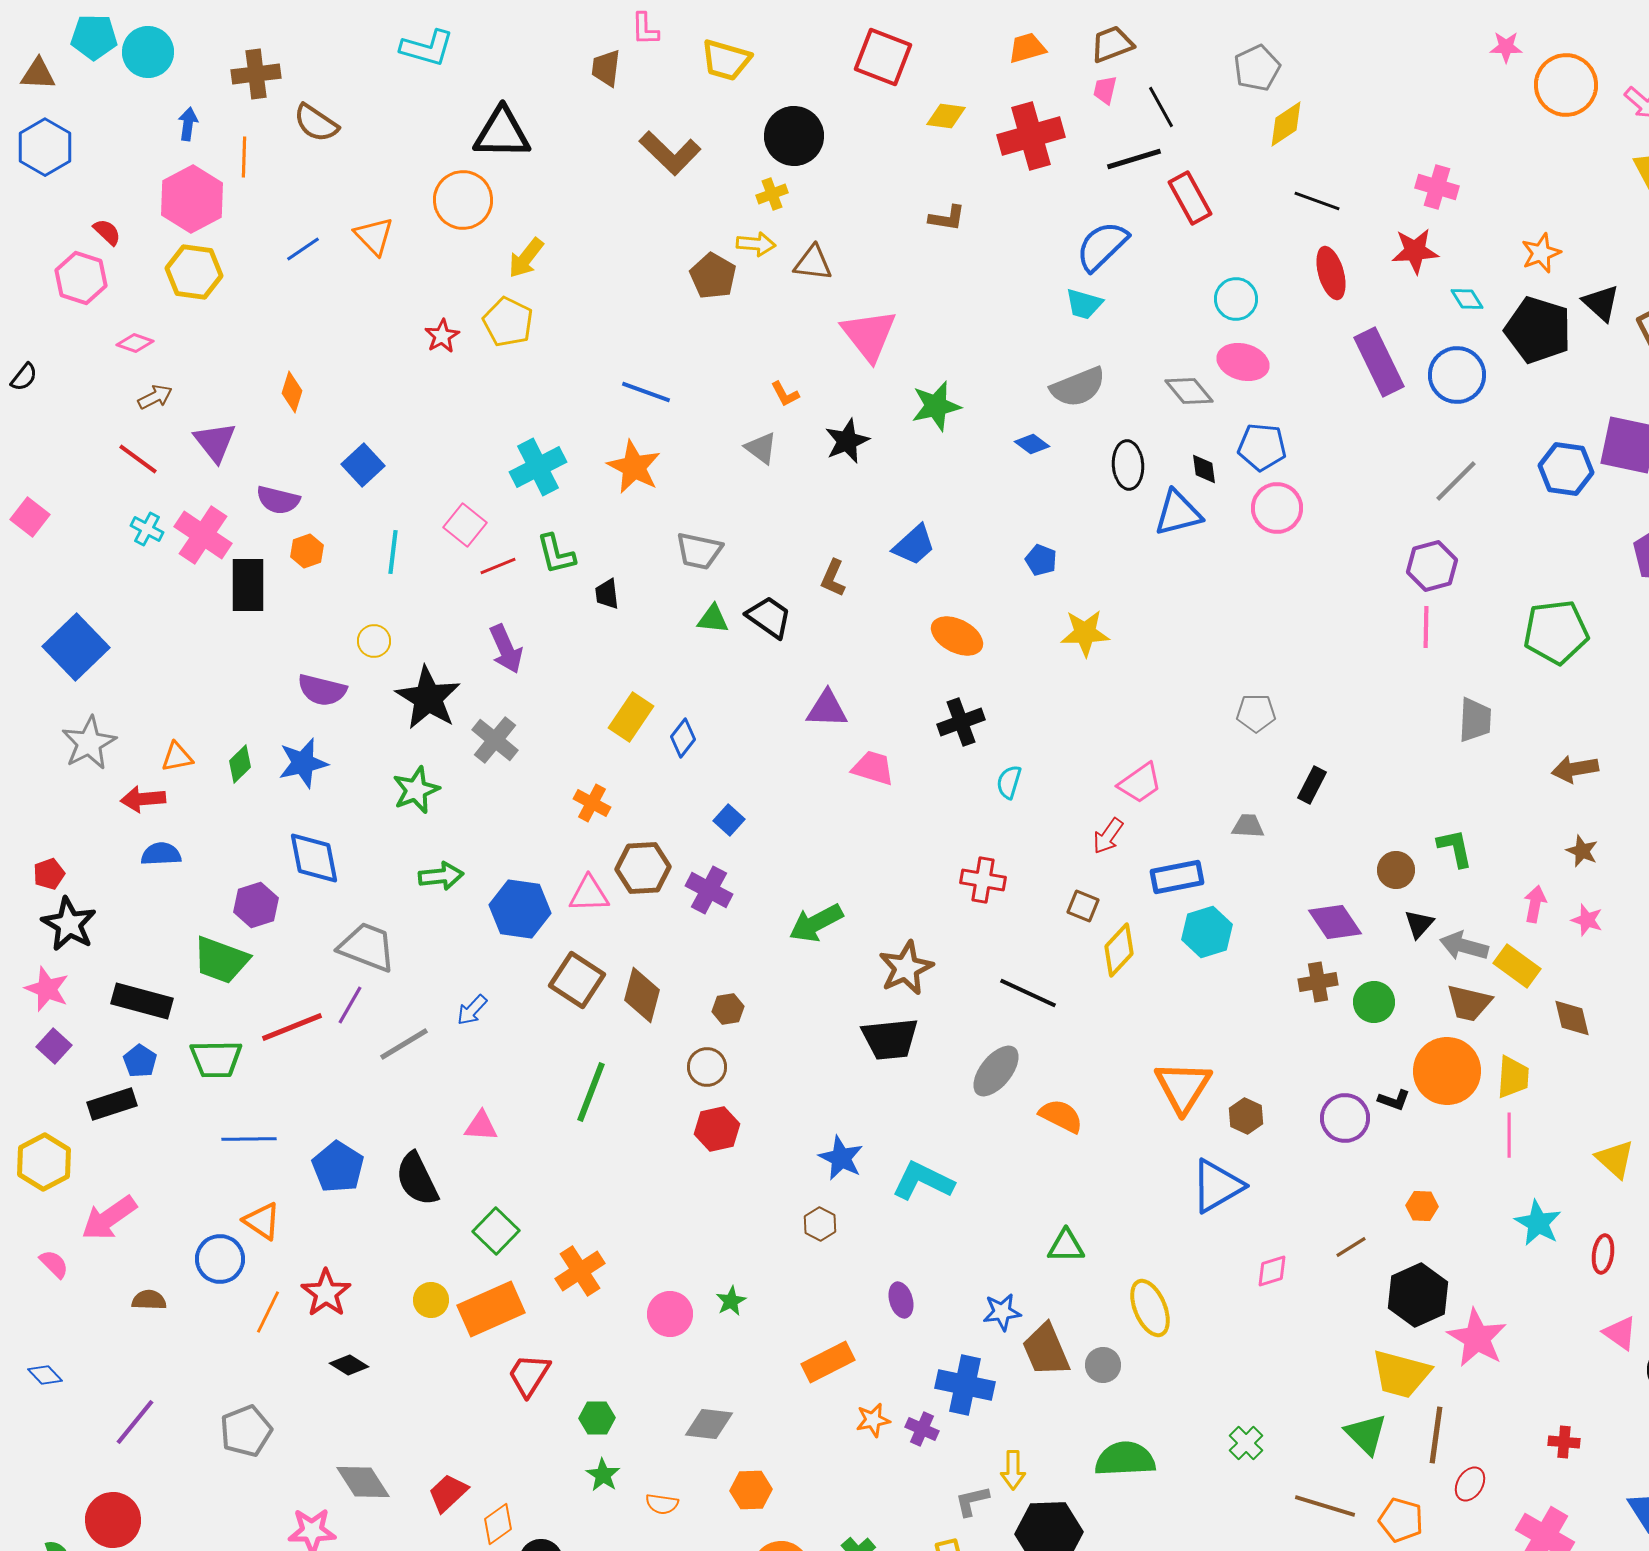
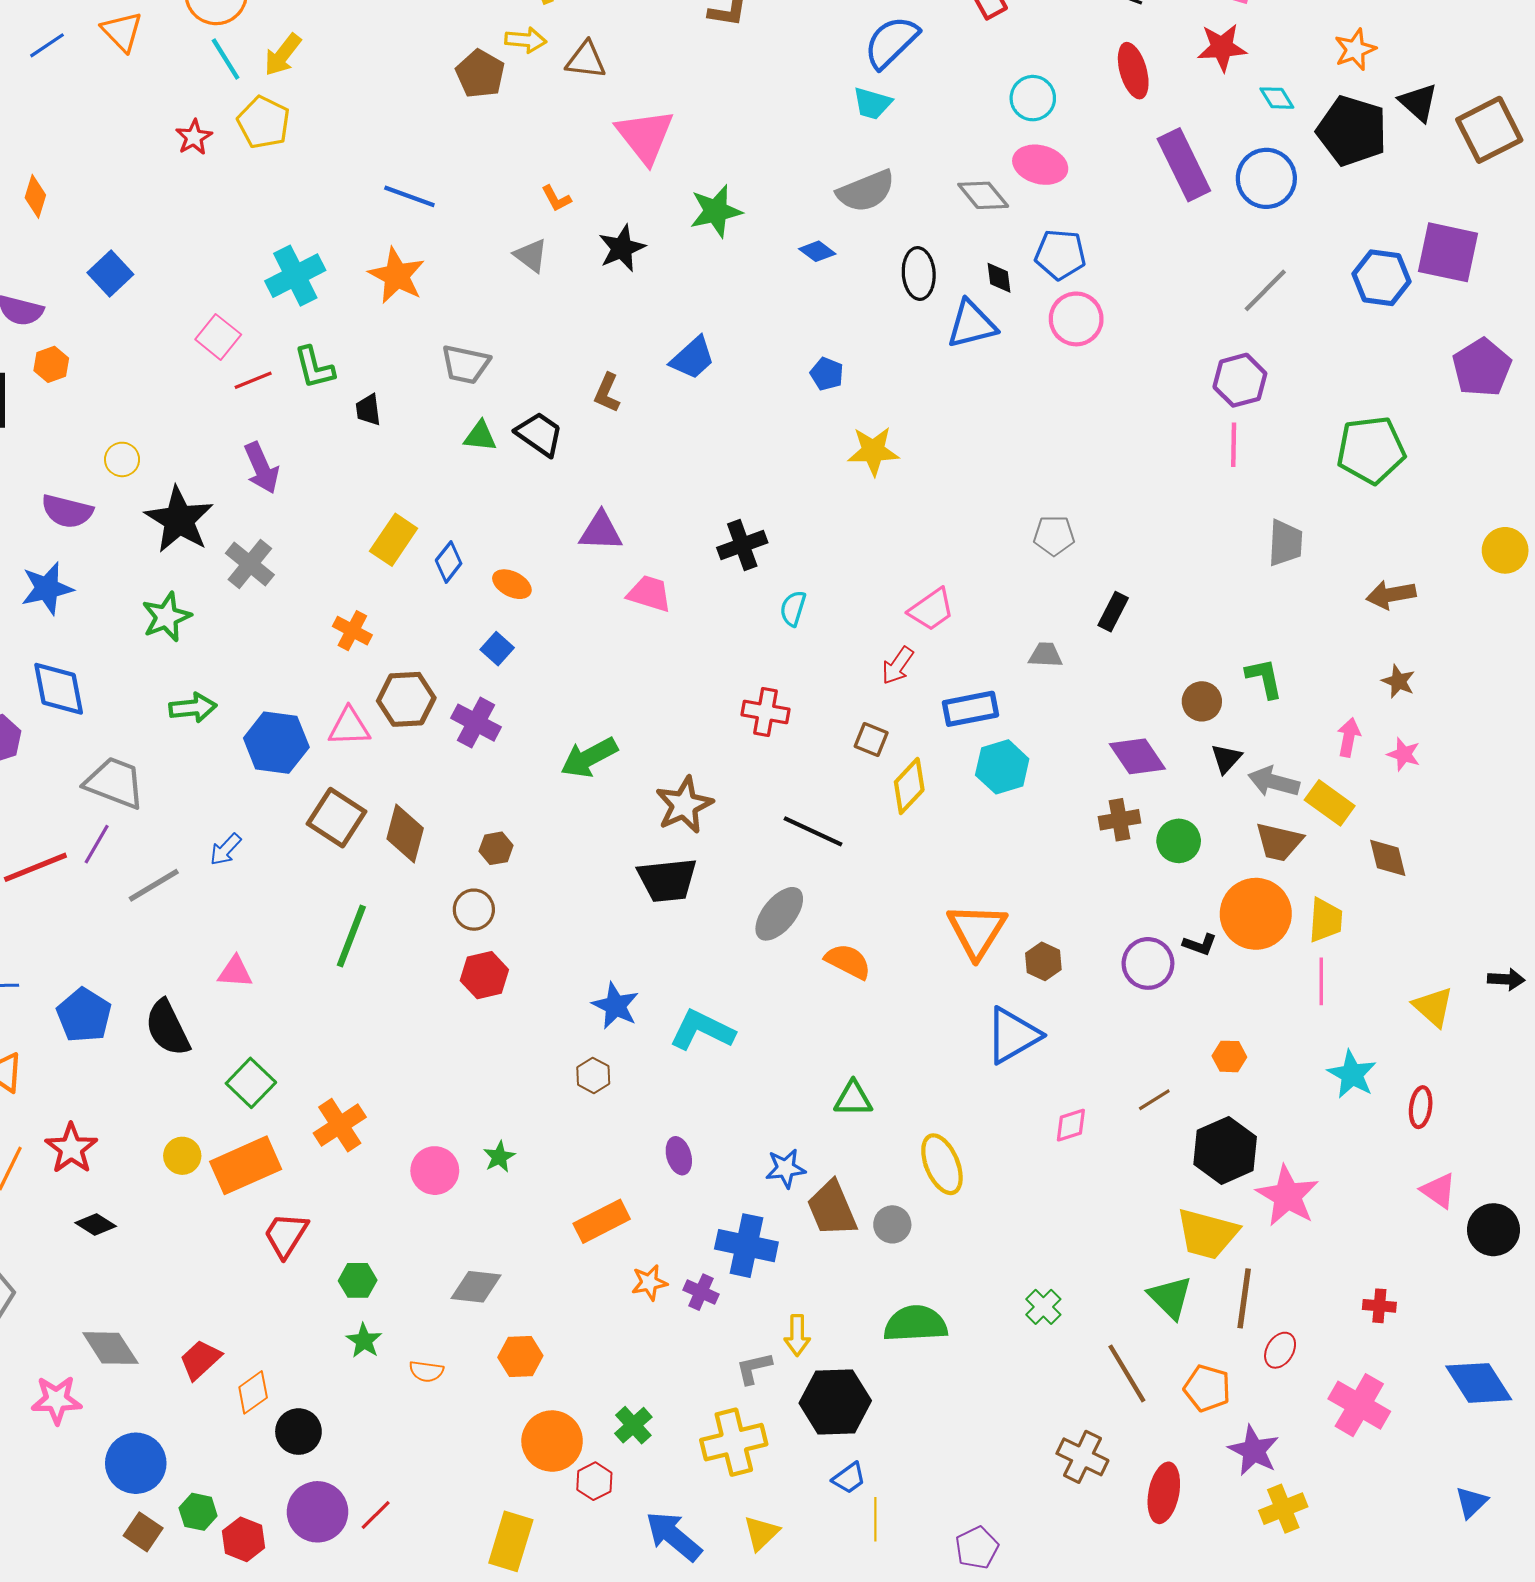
cyan line: (393, 552) -> (226, 59), moved, turned -39
orange ellipse: (957, 636) -> (512, 584), moved, size x0.7
brown line: (1325, 1506) -> (1127, 1373), turned 42

